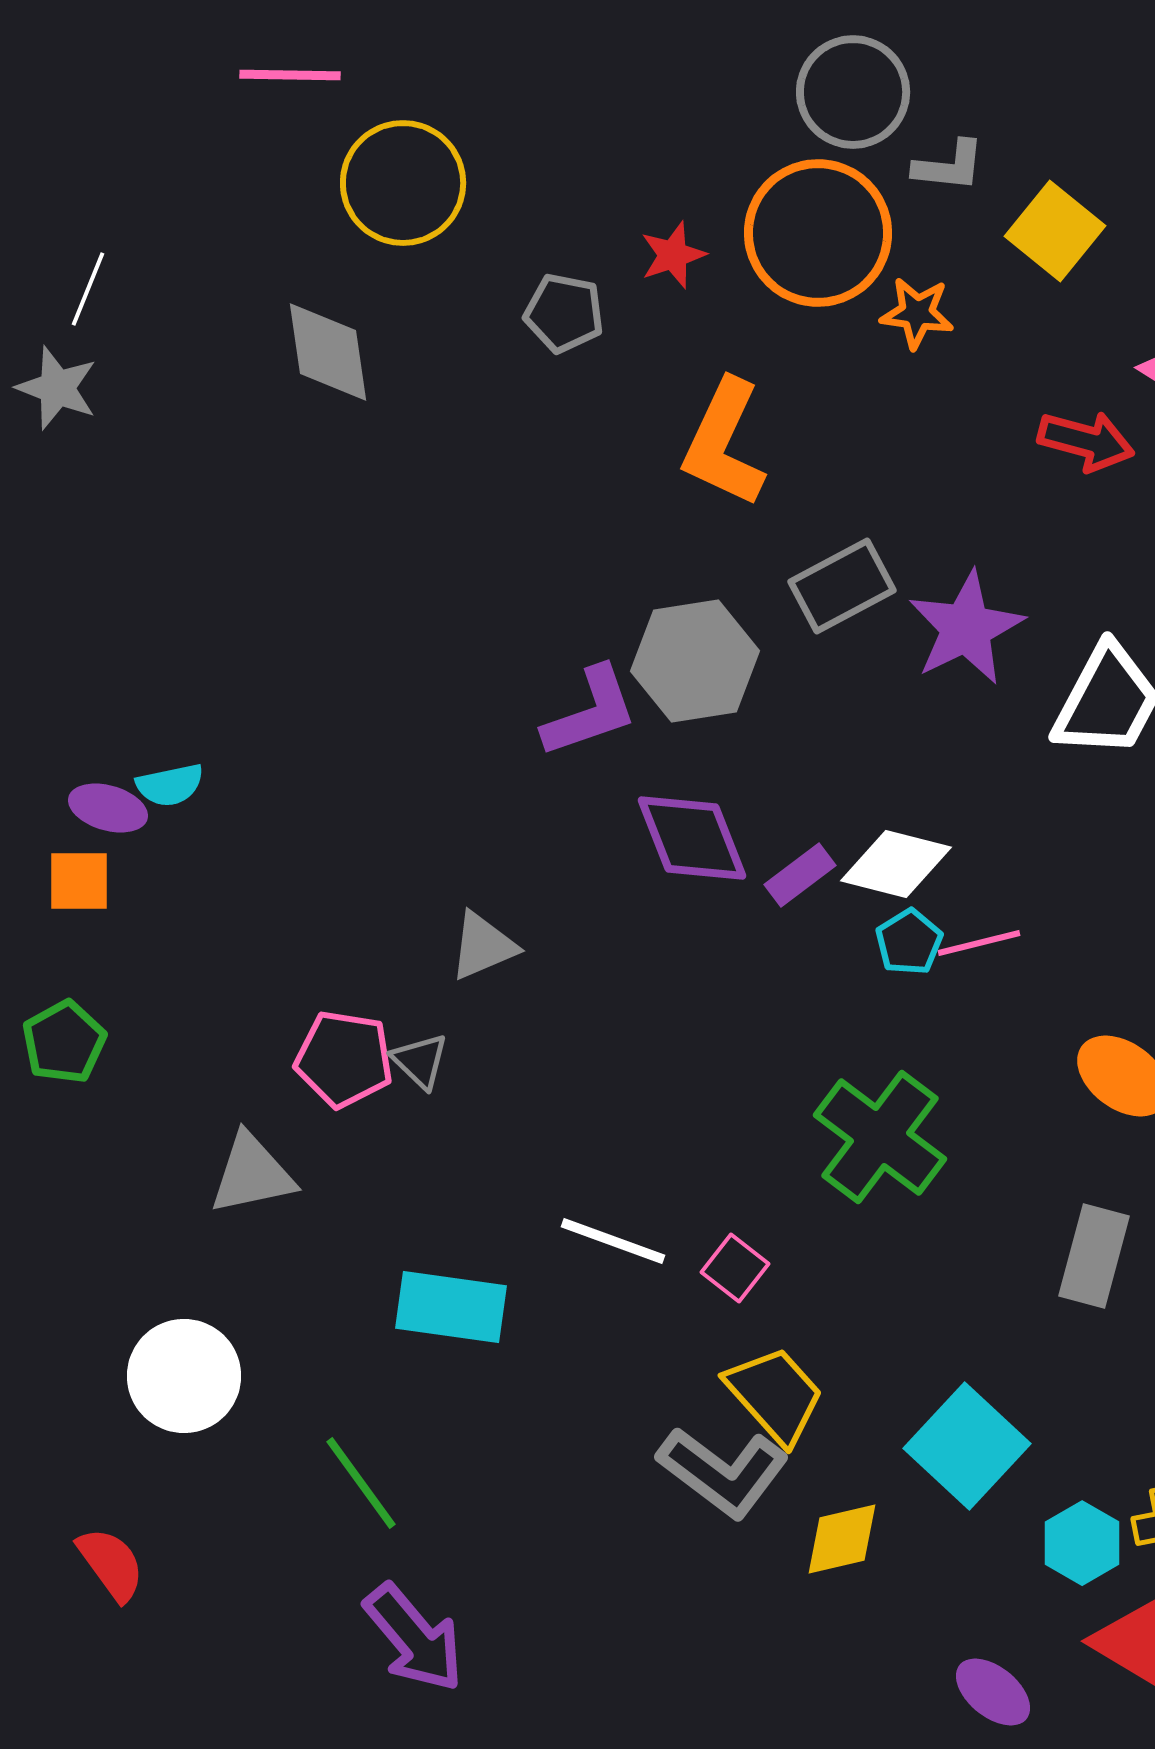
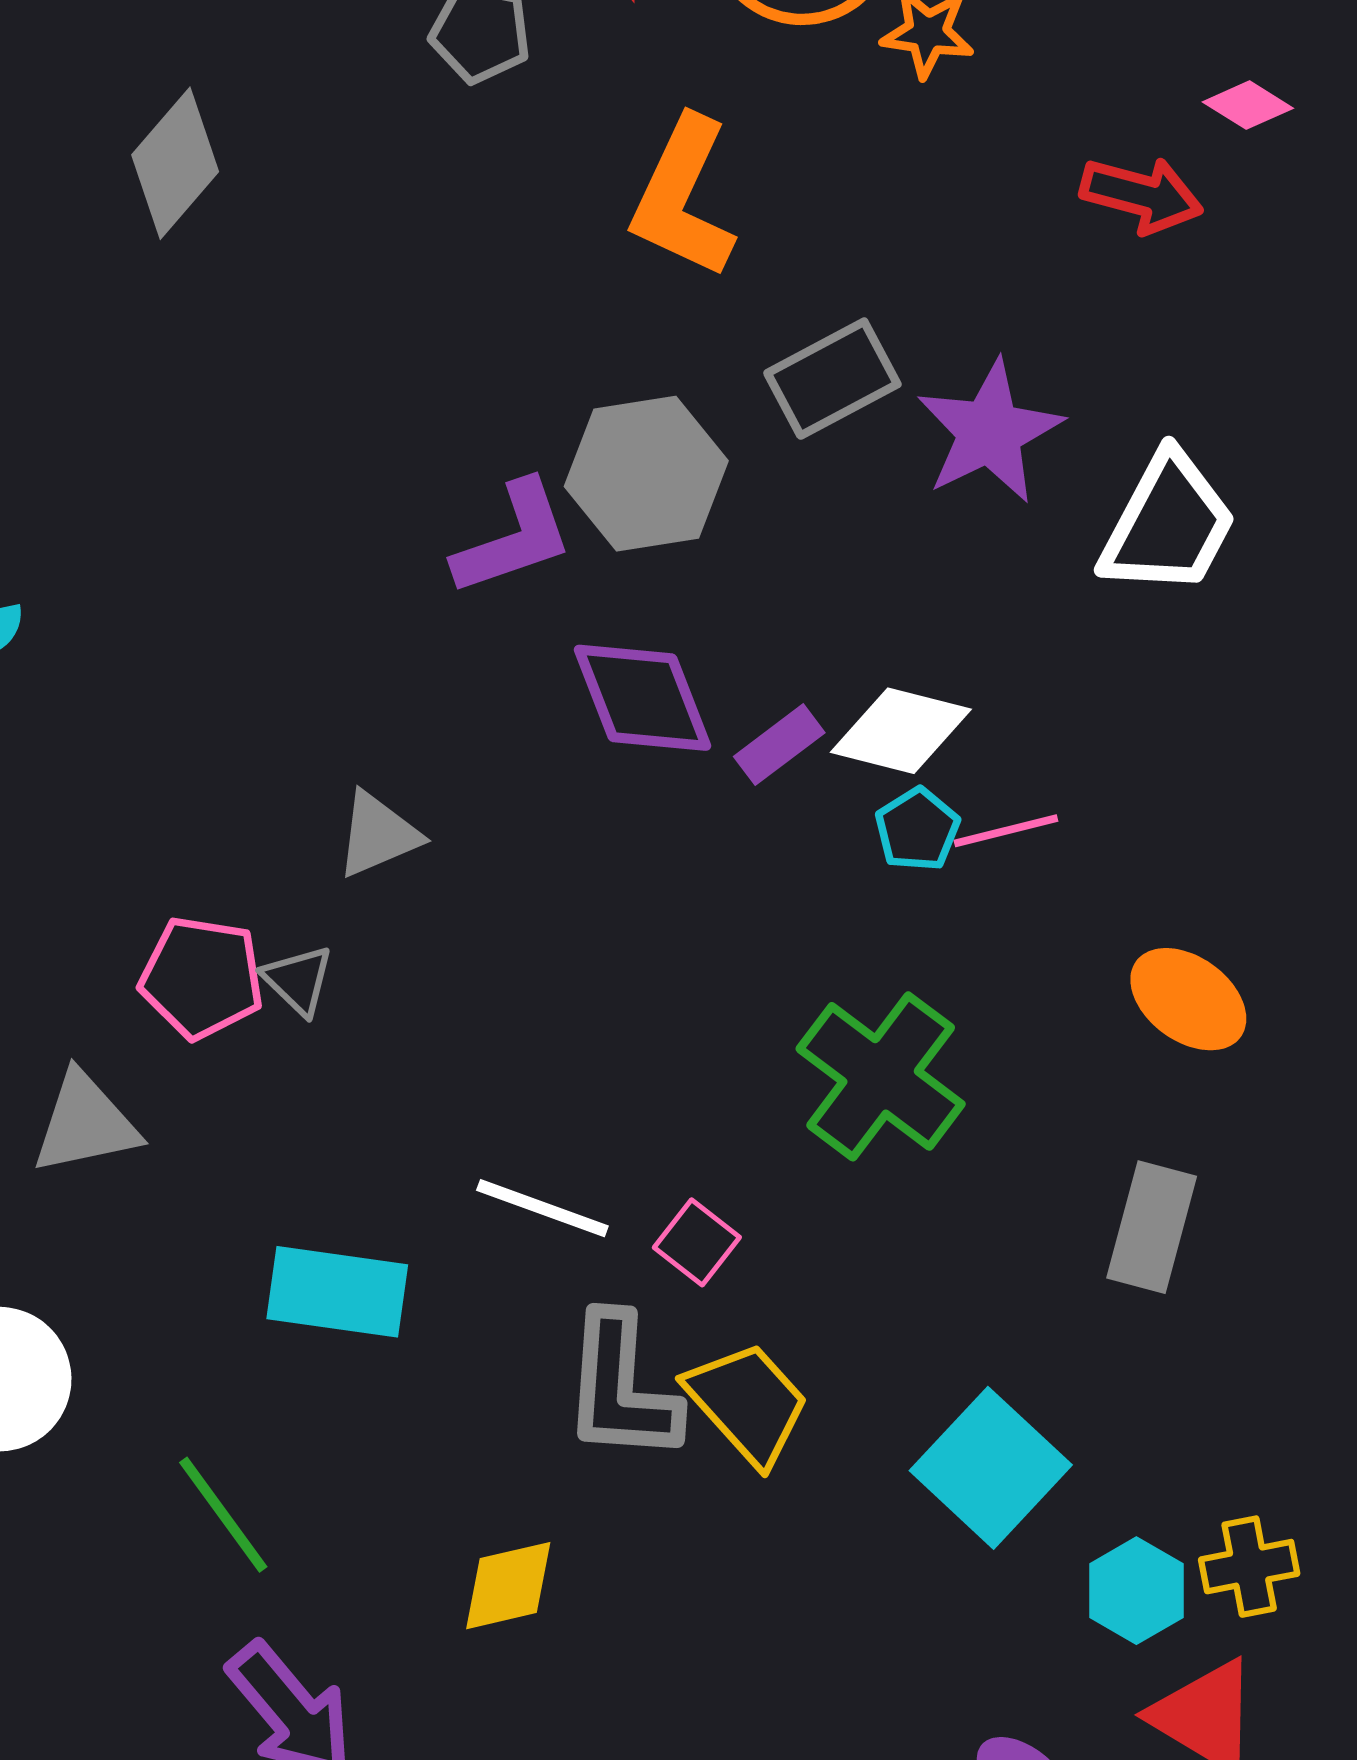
gray diamond: (328, 352) -> (175, 163), moved, turned 49
gray L-shape: (723, 1472) -> (621, 1388), moved, turned 57
yellow diamond: (842, 1539) -> (508, 1586), moved

